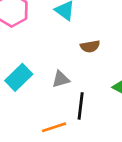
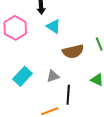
brown semicircle: (90, 46) -> (73, 51), size x1.5

